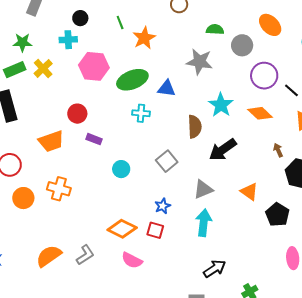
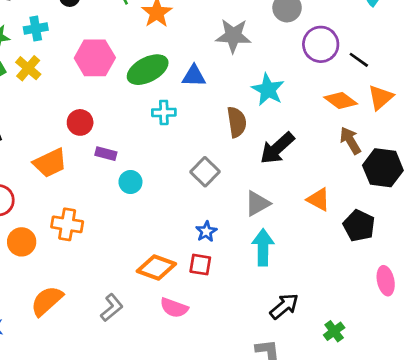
cyan cross: (68, 40) -> (36, 29), moved
orange diamond: (260, 113) -> (341, 101), moved
brown arrow: (278, 150) -> (350, 141), size x1.5
cyan circle: (121, 169) -> (130, 182), moved
orange semicircle: (49, 256) -> (47, 301), moved

